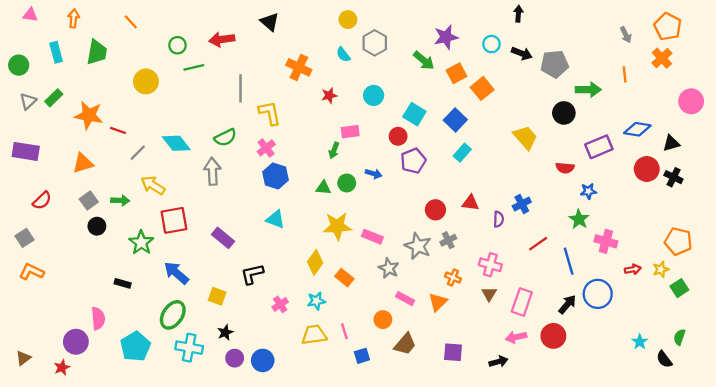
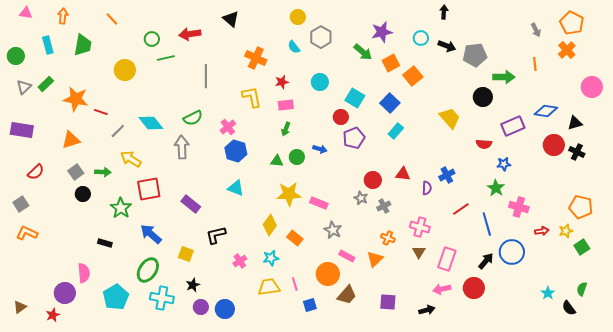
yellow L-shape: (270, 113) -> (252, 97), moved
pink rectangle: (350, 132) -> (286, 105), moved
gray star: (418, 246) -> (361, 198), moved, size x0.6
orange circle: (383, 320) -> (328, 274), size x1.5

